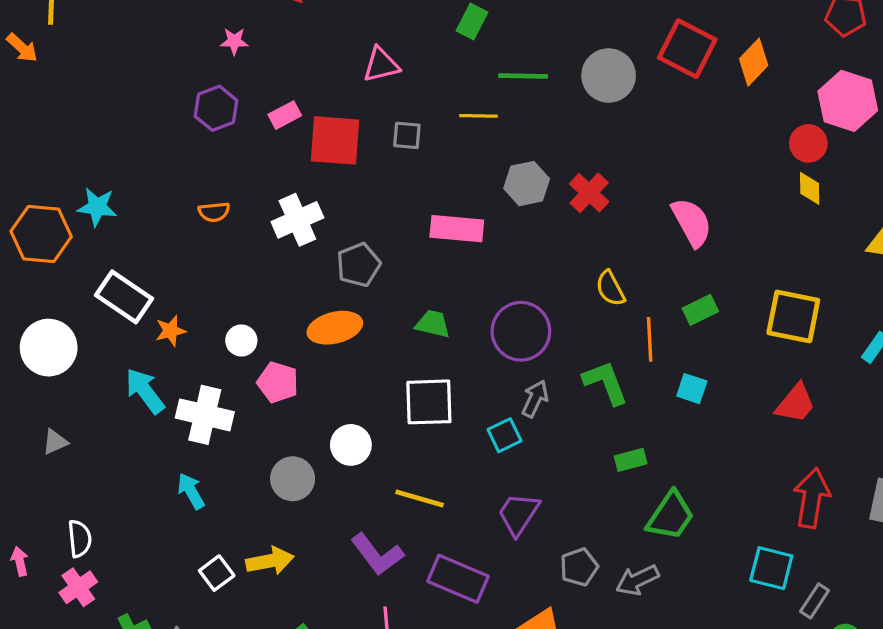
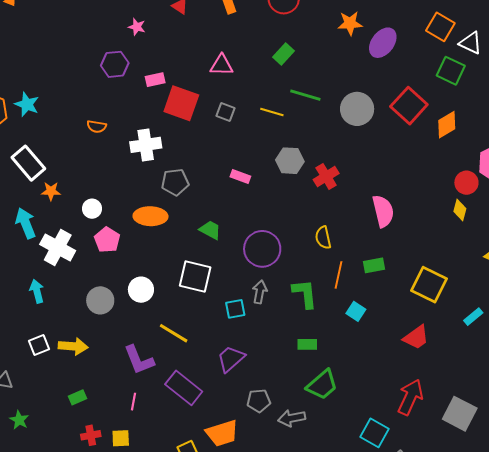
pink rectangle: (457, 229) -> (240, 176), size x0.6
gray arrow: (535, 399) -> (260, 292), turned -30

